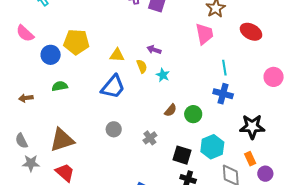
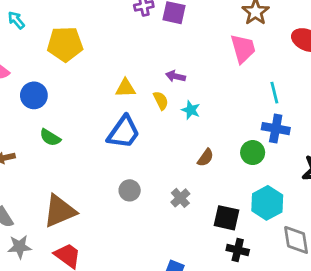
yellow pentagon: (76, 42) -> (65, 44), moved
green semicircle: (60, 86) -> (50, 137), turned -133
green circle: (193, 114) -> (253, 153), moved

